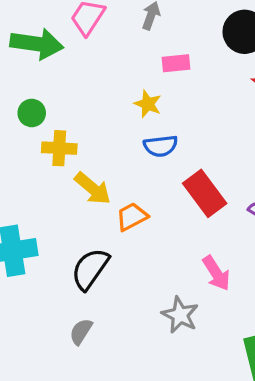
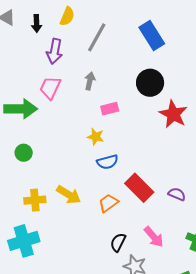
yellow cross: (59, 148) -> (35, 200), moved
orange trapezoid: (132, 217) -> (108, 203), moved
black semicircle: (90, 269) -> (118, 242), moved, size x0.7

